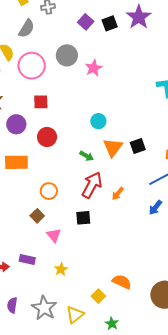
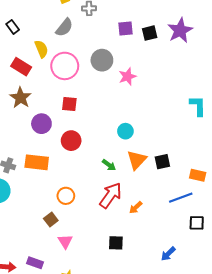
purple square: (86, 22) -> (125, 28), turned 35
blue arrow: (155, 207) -> (168, 254), moved
black square: (83, 218) -> (116, 243), moved

